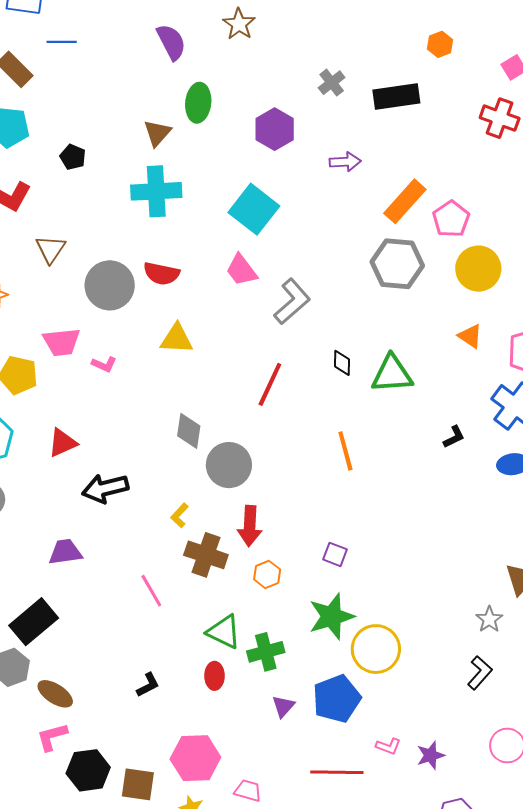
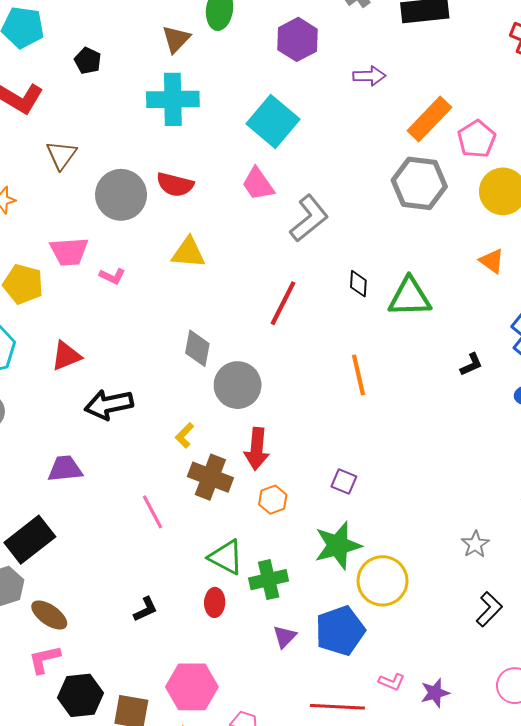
gray star: (489, 619) -> (475, 544), moved

